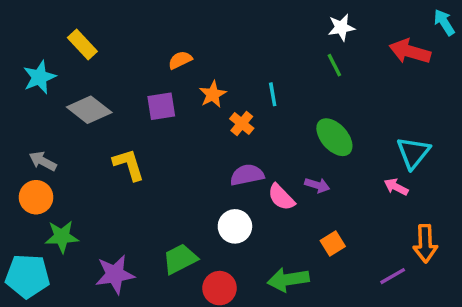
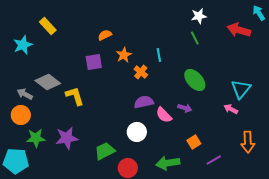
gray diamond: (89, 110) -> (48, 82), moved
purple star: (115, 274) -> (67, 138), moved
purple line: (393, 276) -> (214, 160), moved

